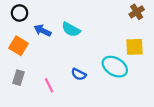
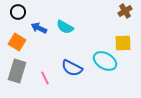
blue semicircle: (79, 74) -> (72, 68), size x1.5
gray rectangle: (18, 78) -> (17, 71), size x1.6

